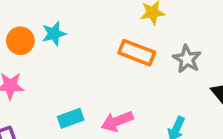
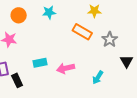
cyan star: (54, 34) -> (49, 12), moved

